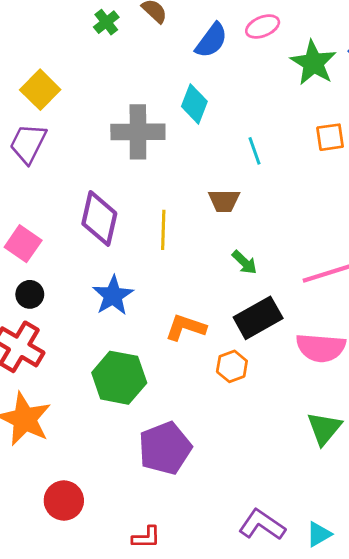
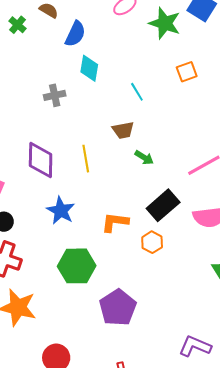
blue semicircle: (211, 40) -> (75, 34), moved
gray cross: (138, 132) -> (55, 95), size x0.6
green arrow: (244, 262) -> (144, 157), moved

